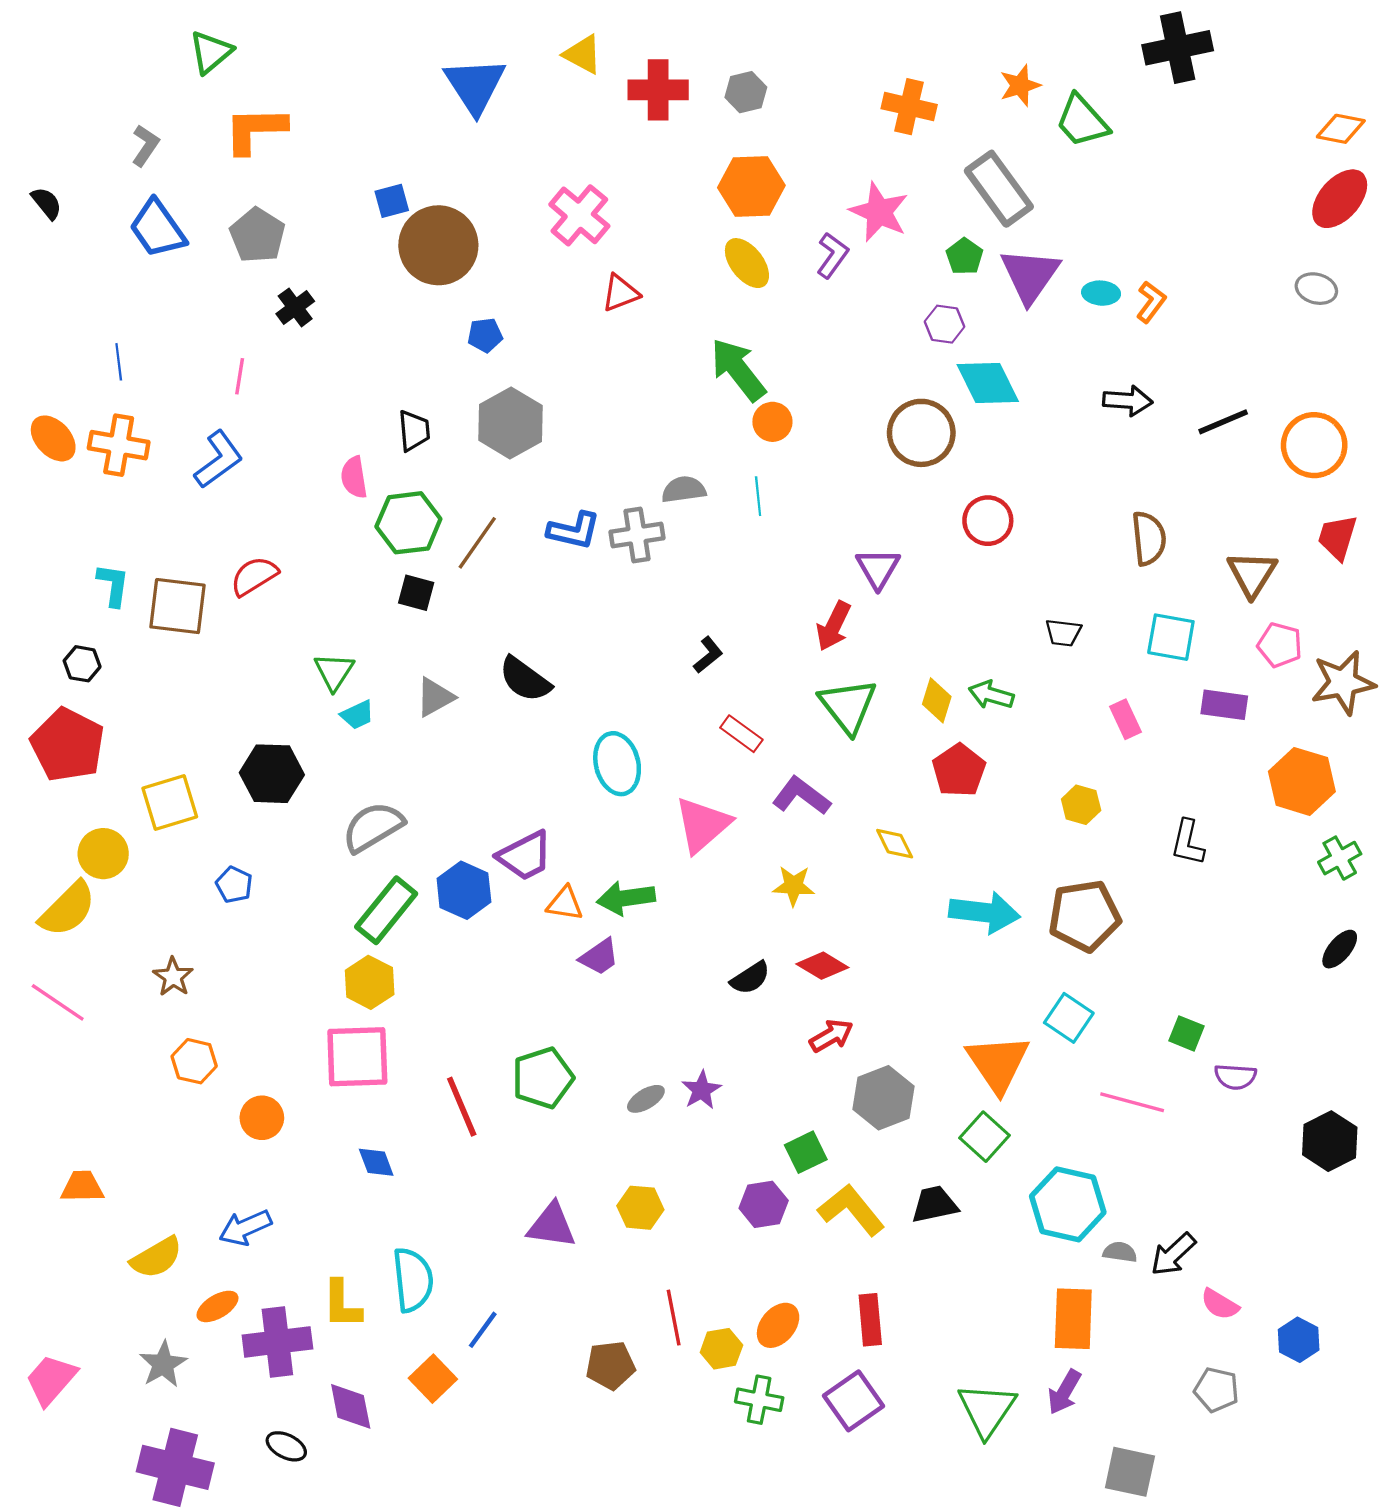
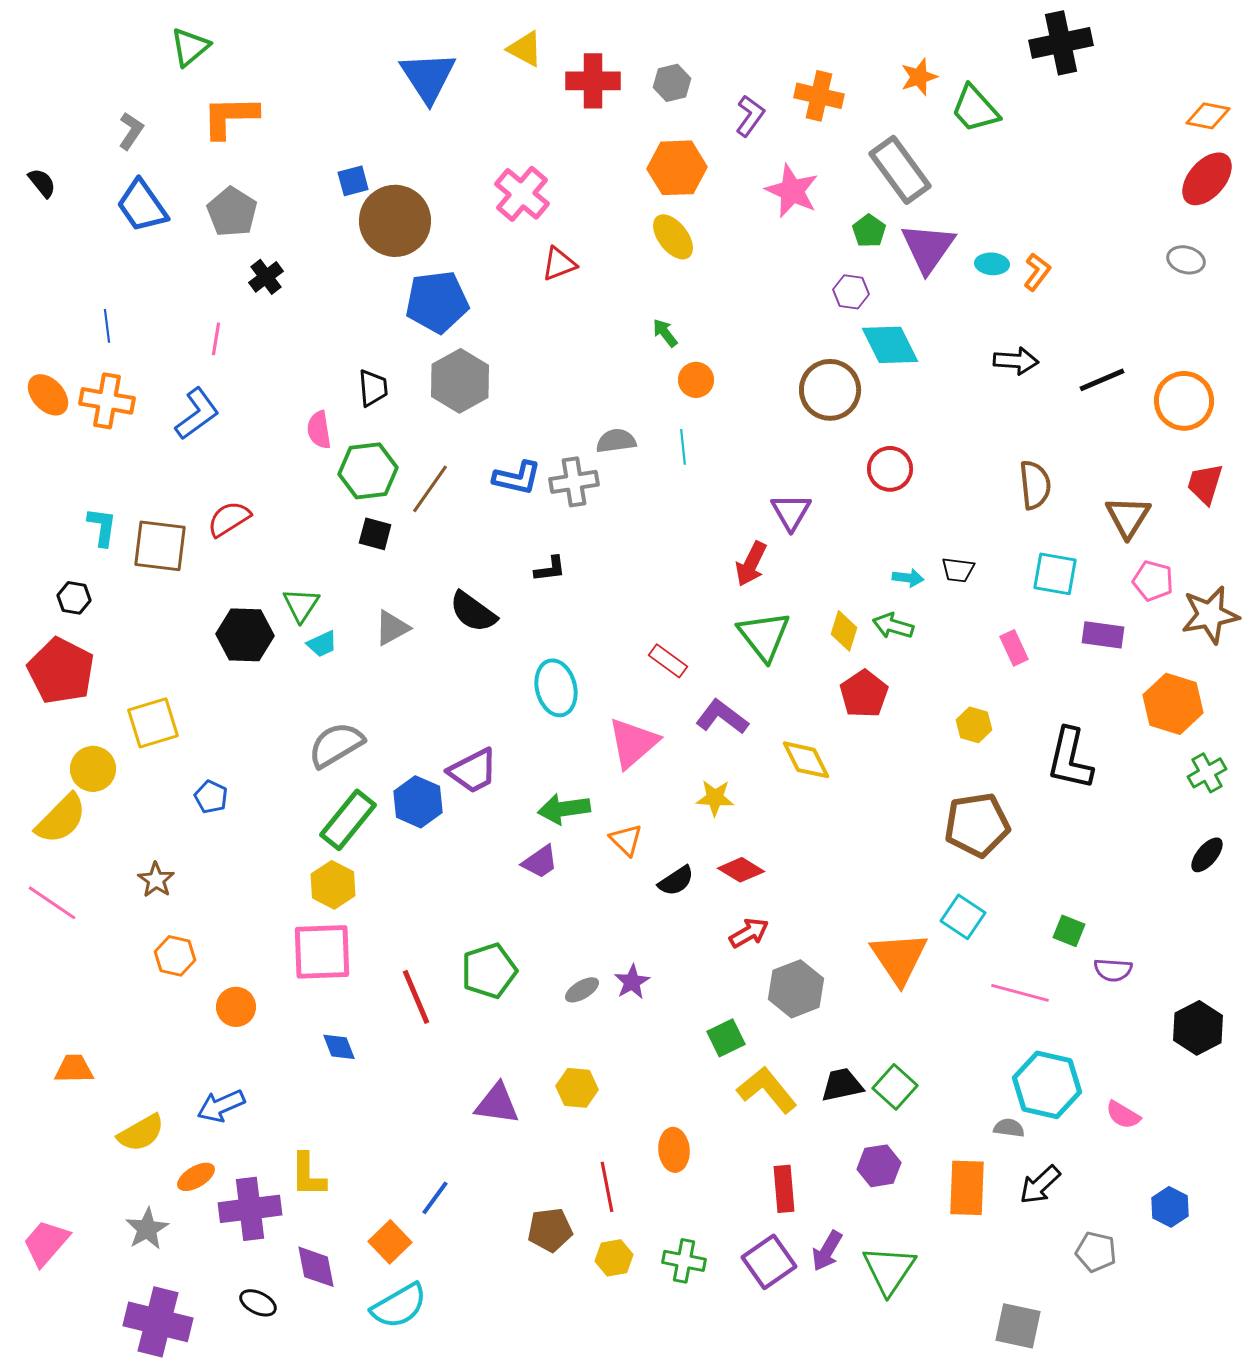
purple L-shape: (832, 255) -> (750, 116), moved
blue pentagon: (485, 335) -> (437, 302), size x2.0
green arrow: (738, 370) -> (665, 333), size x0.5
black L-shape: (708, 655) -> (550, 569), moved, turned 32
black hexagon: (272, 774) -> (245, 635), moved
black L-shape: (1188, 842) -> (1070, 759), size x1.5
yellow diamond: (895, 844) -> (806, 760), size x1.4
orange triangle: (565, 904) -> (626, 840), moved, turned 36
cyan arrow: (984, 912) -> (908, 578), moved, size x0.5
green square: (984, 1137) -> (895, 1087), moved
purple hexagon: (764, 1204) -> (879, 1166), moved
cyan hexagon: (1068, 1204) -> (1047, 1085), moved
black arrow: (1173, 1254) -> (1040, 1185), moved
cyan semicircle: (413, 1280) -> (399, 1306), moved, turned 66
pink semicircle: (1220, 1304) -> (1123, 1115), moved
orange ellipse: (778, 1325) -> (674, 1150), moved, turned -45
yellow hexagon: (721, 1349) -> (614, 1258), moved
purple arrow: (1064, 1392) -> (827, 1251), moved

